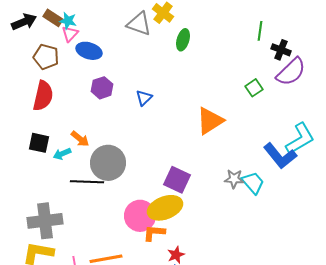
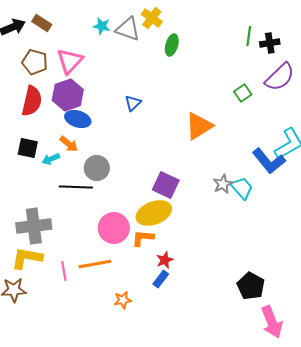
cyan star: (68, 21) -> (102, 26), moved
pink triangle: (70, 34) -> (70, 61), moved, size x1.6
black cross: (281, 50) -> (270, 43), moved, turned -30
blue ellipse: (89, 51) -> (78, 119), moved
purple hexagon: (102, 88) -> (68, 95), moved, size x1.4
gray circle: (108, 163) -> (97, 168), size x0.7
gray star: (234, 179) -> (223, 184), turned -30
pink circle: (140, 216) -> (114, 228), moved

